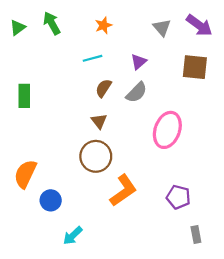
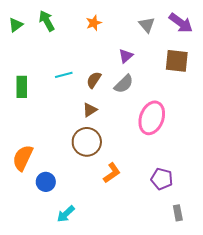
cyan line: (92, 58) -> (64, 75), moved
brown triangle: (99, 121) -> (90, 110), turned 35
orange L-shape: (123, 190) -> (112, 173), size x0.7

